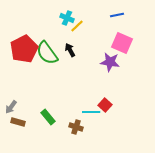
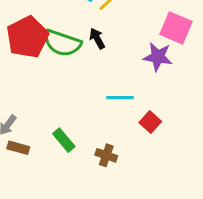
green semicircle: (47, 53) -> (62, 43), turned -35
cyan line: (91, 112) -> (120, 98), moved

